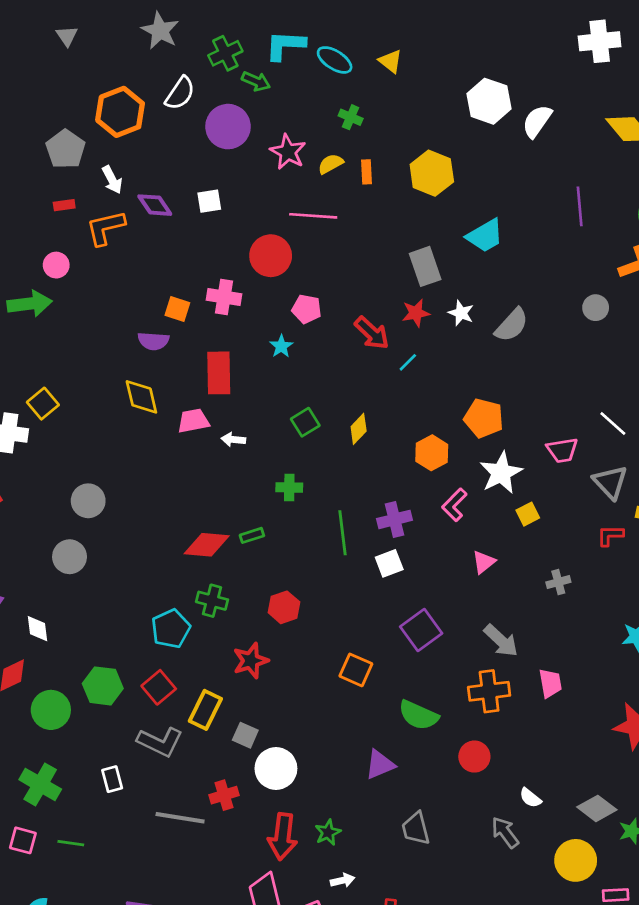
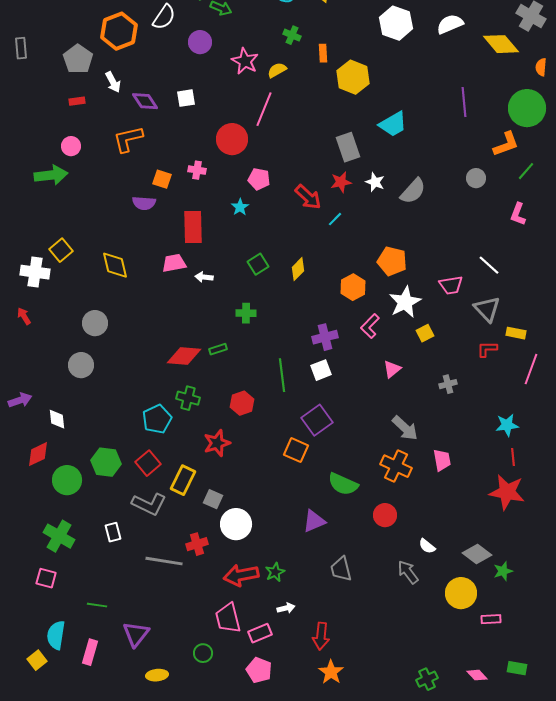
white semicircle: (537, 121) -> (450, 24), moved, turned 32
purple circle: (228, 127) -> (200, 42), size x0.7
orange rectangle: (367, 172) -> (323, 53), moved
pink line: (313, 216) -> (264, 109), turned -72
orange L-shape: (105, 228) -> (128, 139), moved
pink cross: (224, 297) -> (197, 170), size x0.7
yellow diamond: (141, 397) -> (115, 265), moved
green line: (343, 533) -> (282, 375), moved
purple square: (421, 630) -> (317, 420), moved
orange cross: (489, 691) -> (396, 466), turned 32
red arrow: (283, 836) -> (241, 575), turned 72
green line: (71, 843) -> (97, 605), moved

